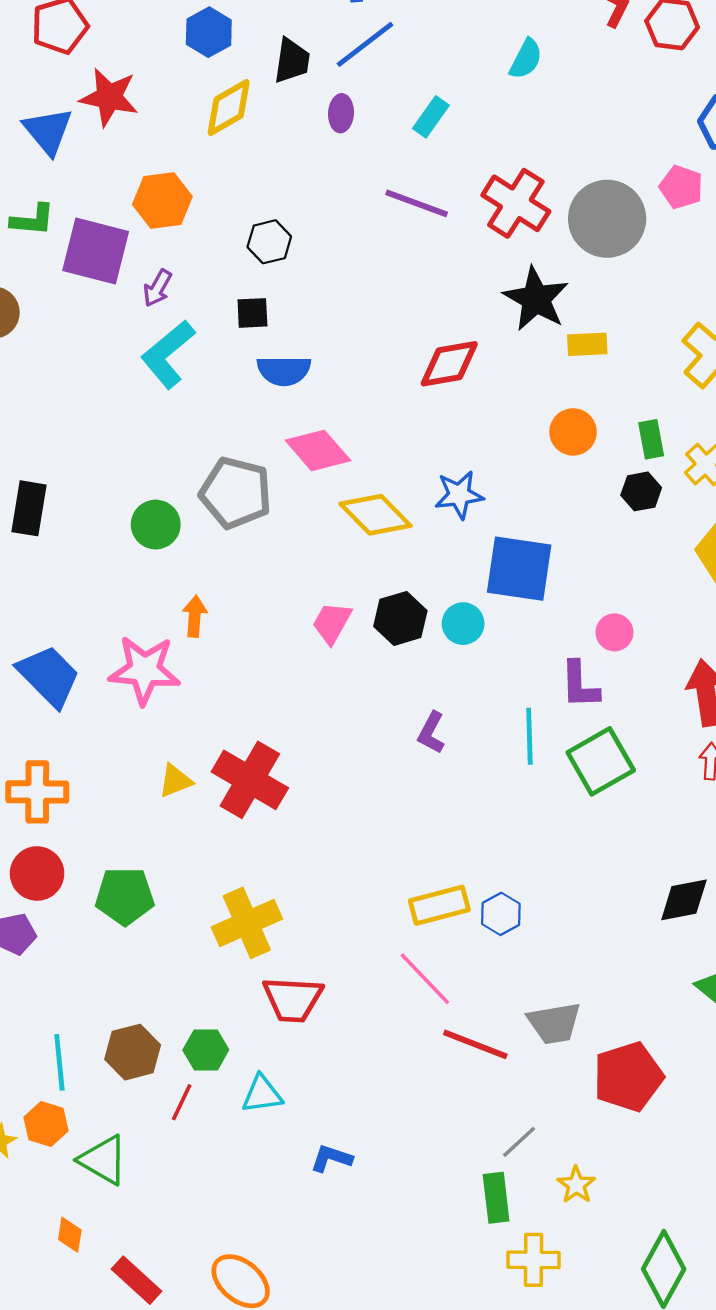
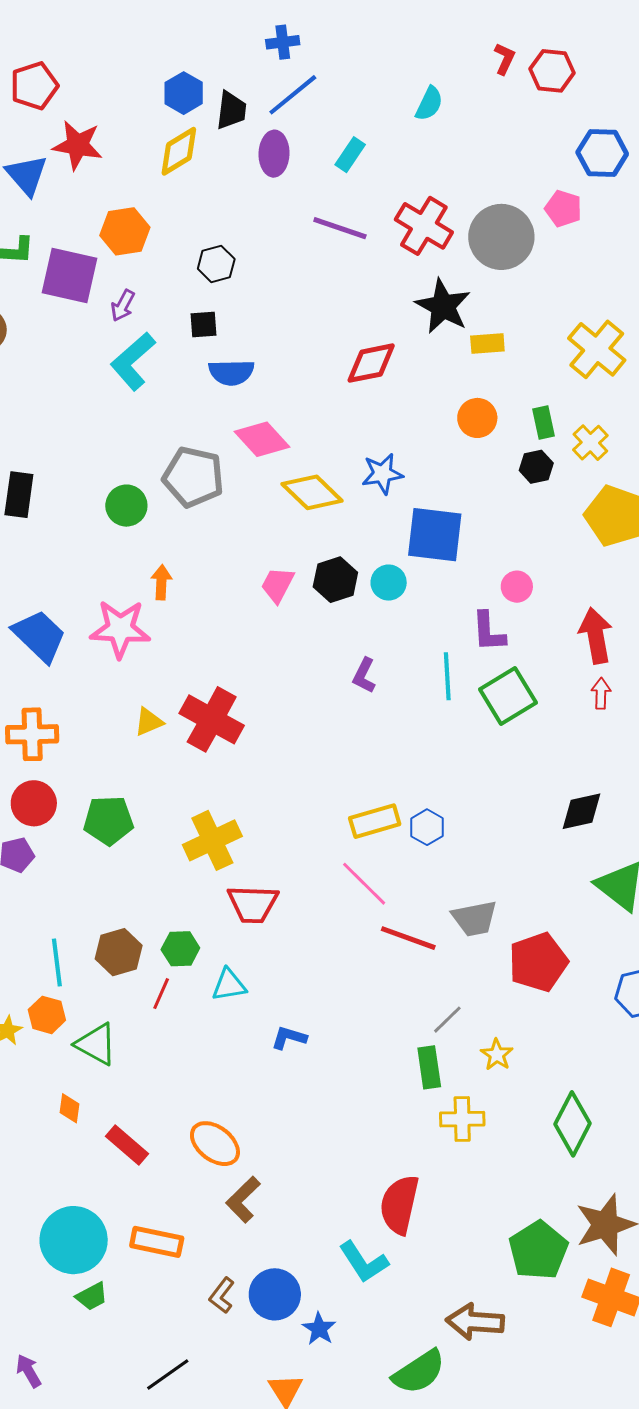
blue hexagon: (209, 32) -> (184, 93), moved
purple ellipse: (341, 113) -> (274, 154), size x1.4

